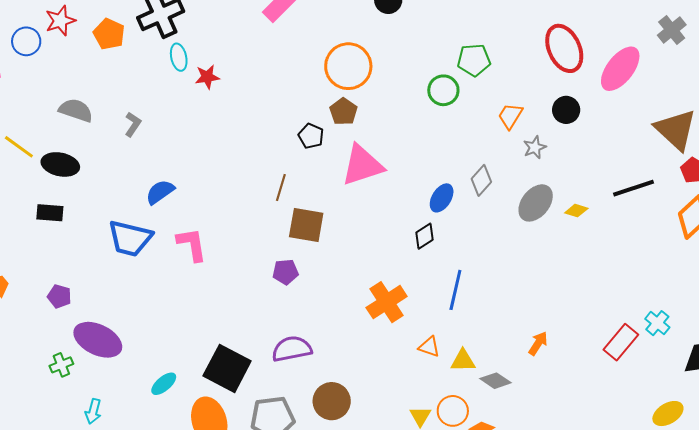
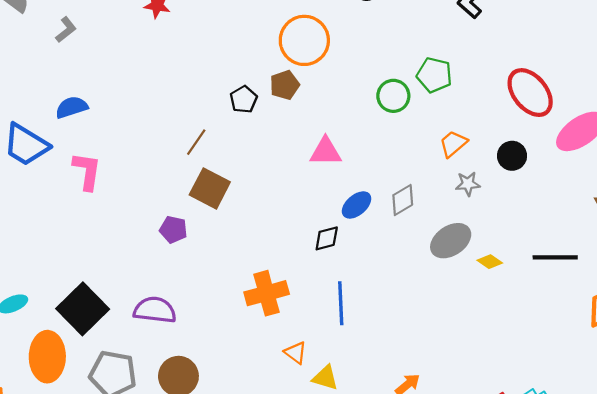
red ellipse: (564, 48) -> (530, 93), turned -33
pink triangle: (362, 165) -> (326, 152), moved, size x0.7
blue line: (455, 290) -> (341, 303), turned -33

